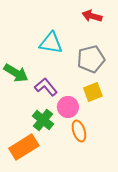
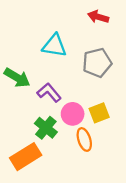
yellow square: (93, 92) -> (99, 113), moved

